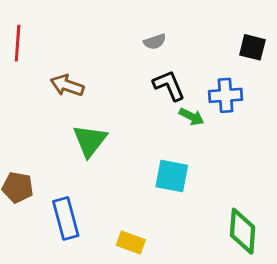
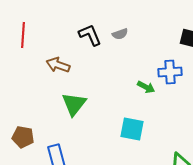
black L-shape: (169, 85) -> (90, 35), moved

